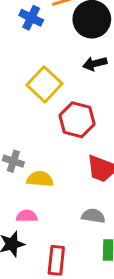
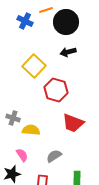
pink semicircle: (27, 216) -> (22, 155), turned 56
gray semicircle: (93, 216) -> (54, 156), moved, turned -42

